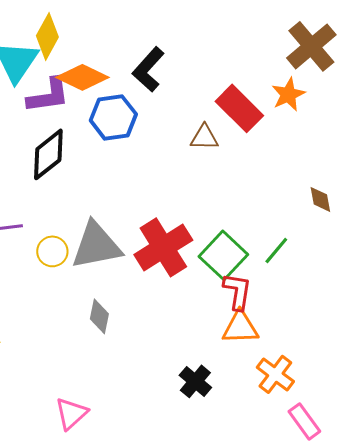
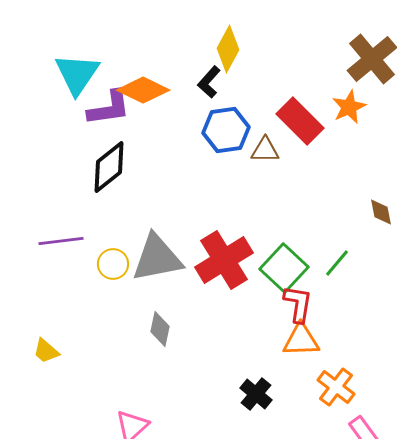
yellow diamond: (47, 36) -> (228, 49), moved
black L-shape: (148, 69) -> (209, 82), size x0.7
blue hexagon: (113, 117) -> (226, 130), moved

